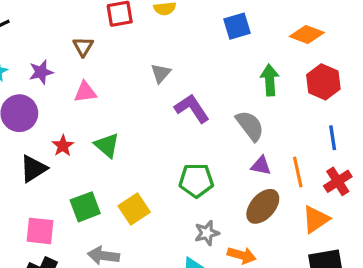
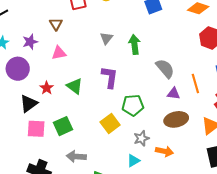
green arrow: (270, 80) -> (134, 44), moved
purple L-shape: (192, 108) -> (110, 77), moved, turned 45
orange line: (298, 172) -> (195, 83), moved
brown ellipse: (263, 206) -> (176, 119), turned 40
yellow square: (134, 209) -> (110, 124), moved
pink square: (40, 231) -> (36, 129), moved

